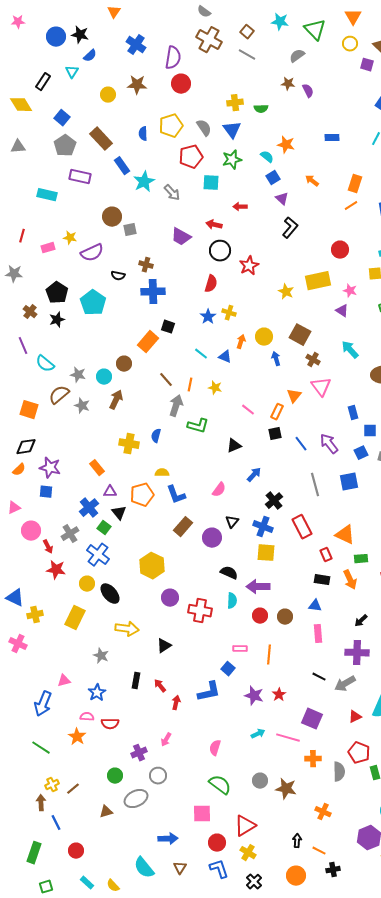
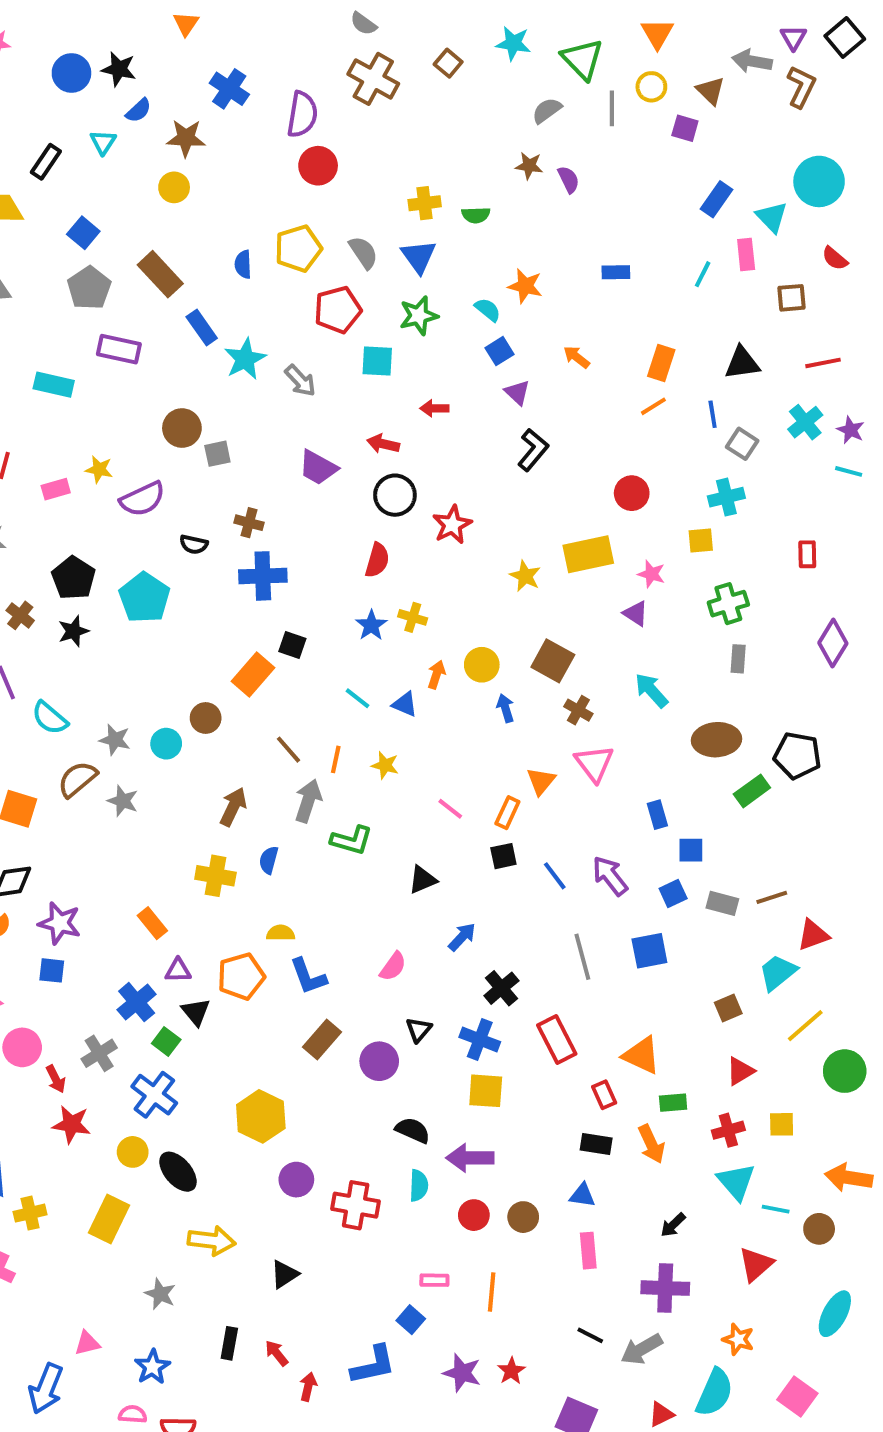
gray line: (247, 55) -> (612, 108), moved, turned 60
brown star: (137, 85) -> (186, 138), moved
brown arrow: (116, 400) -> (233, 807), moved

